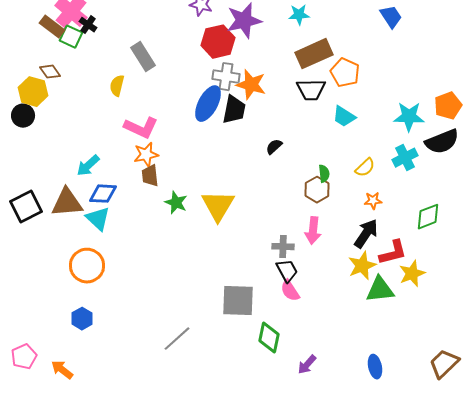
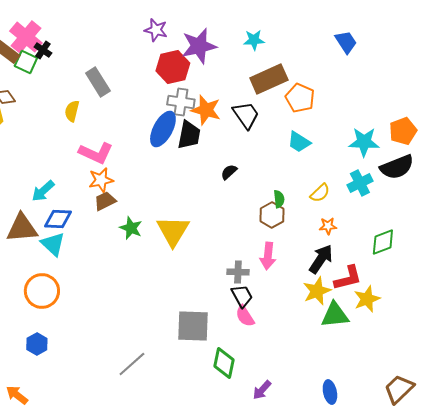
black trapezoid: (311, 90) -> (246, 115), moved, turned -124
brown trapezoid: (150, 176) -> (105, 201), turned 70

